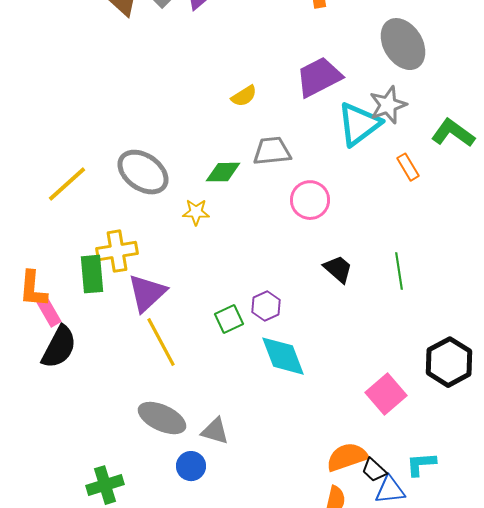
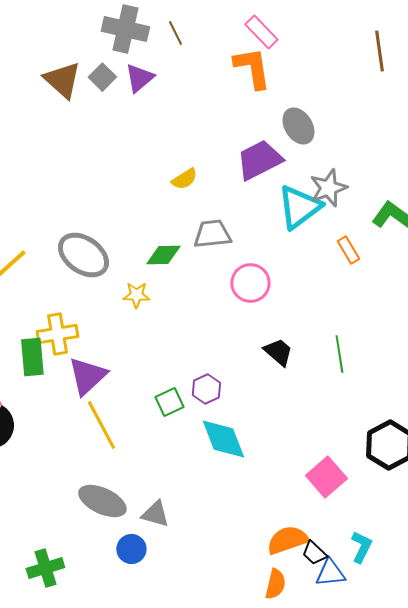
gray ellipse: (403, 44) -> (298, 126), moved, size x0.7
cyan L-shape: (421, 464) -> (361, 547), turned 120

